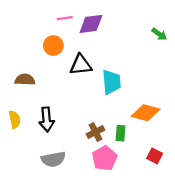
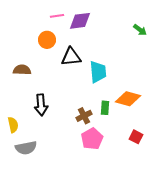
yellow semicircle: (15, 119) -> (13, 125), moved
green rectangle: (121, 133) -> (105, 108), moved
gray semicircle: (53, 159) -> (26, 148), moved

